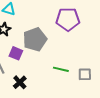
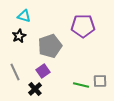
purple square: (16, 53) -> (43, 71), moved, turned 32
green line: (61, 69) -> (81, 85), moved

